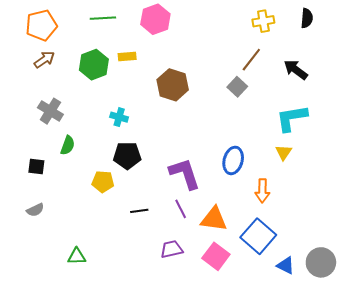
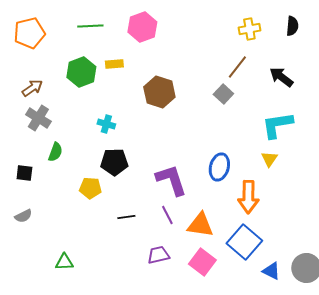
brown arrow: (44, 60) -> (32, 88), moved
orange arrow: (262, 191) -> (248, 197), size x1.4

